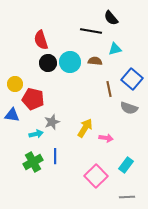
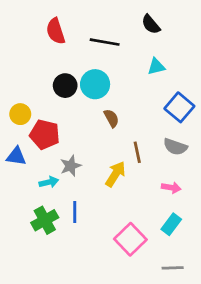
black line: (91, 31) -> (105, 42), moved
red semicircle: (41, 40) -> (56, 31), moved
brown semicircle: (95, 61) -> (111, 118), moved, turned 56
brown line: (109, 89) -> (137, 152), moved
pink arrow: (106, 138) -> (171, 188), moved

